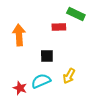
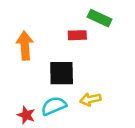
black square: (47, 56) -> (62, 73), size x1.5
yellow arrow: (69, 76) -> (90, 99), turned 49

